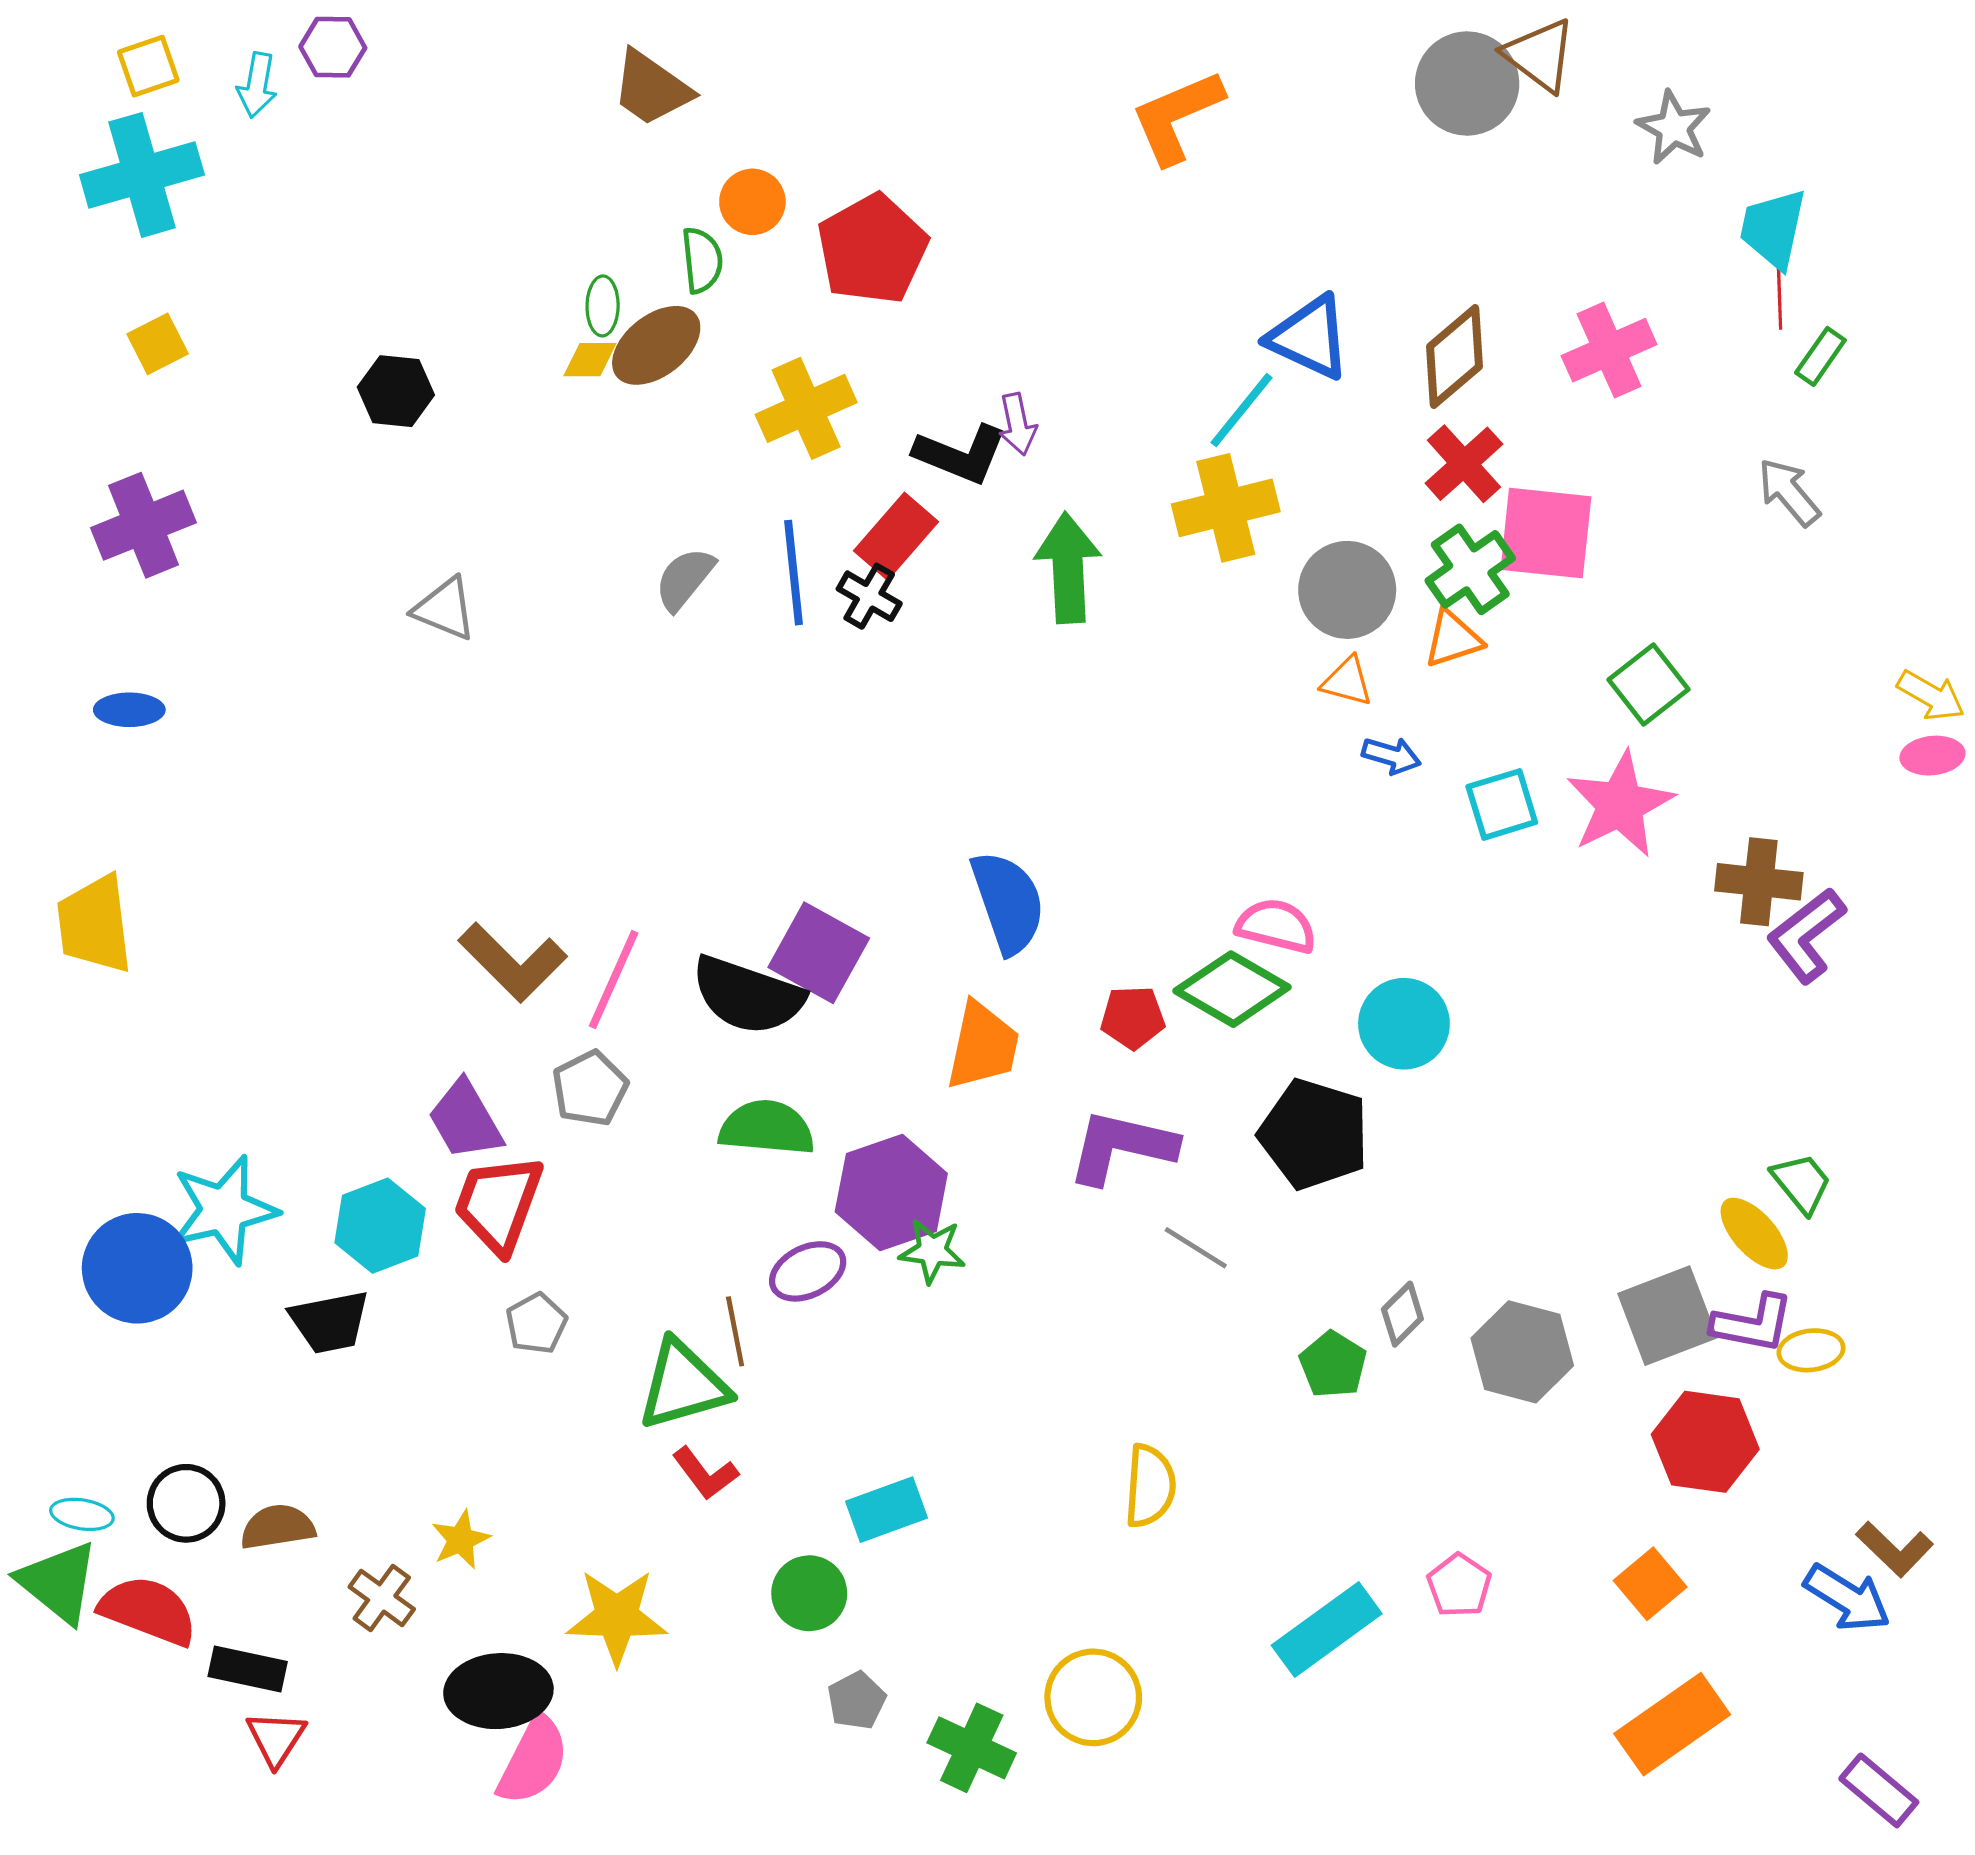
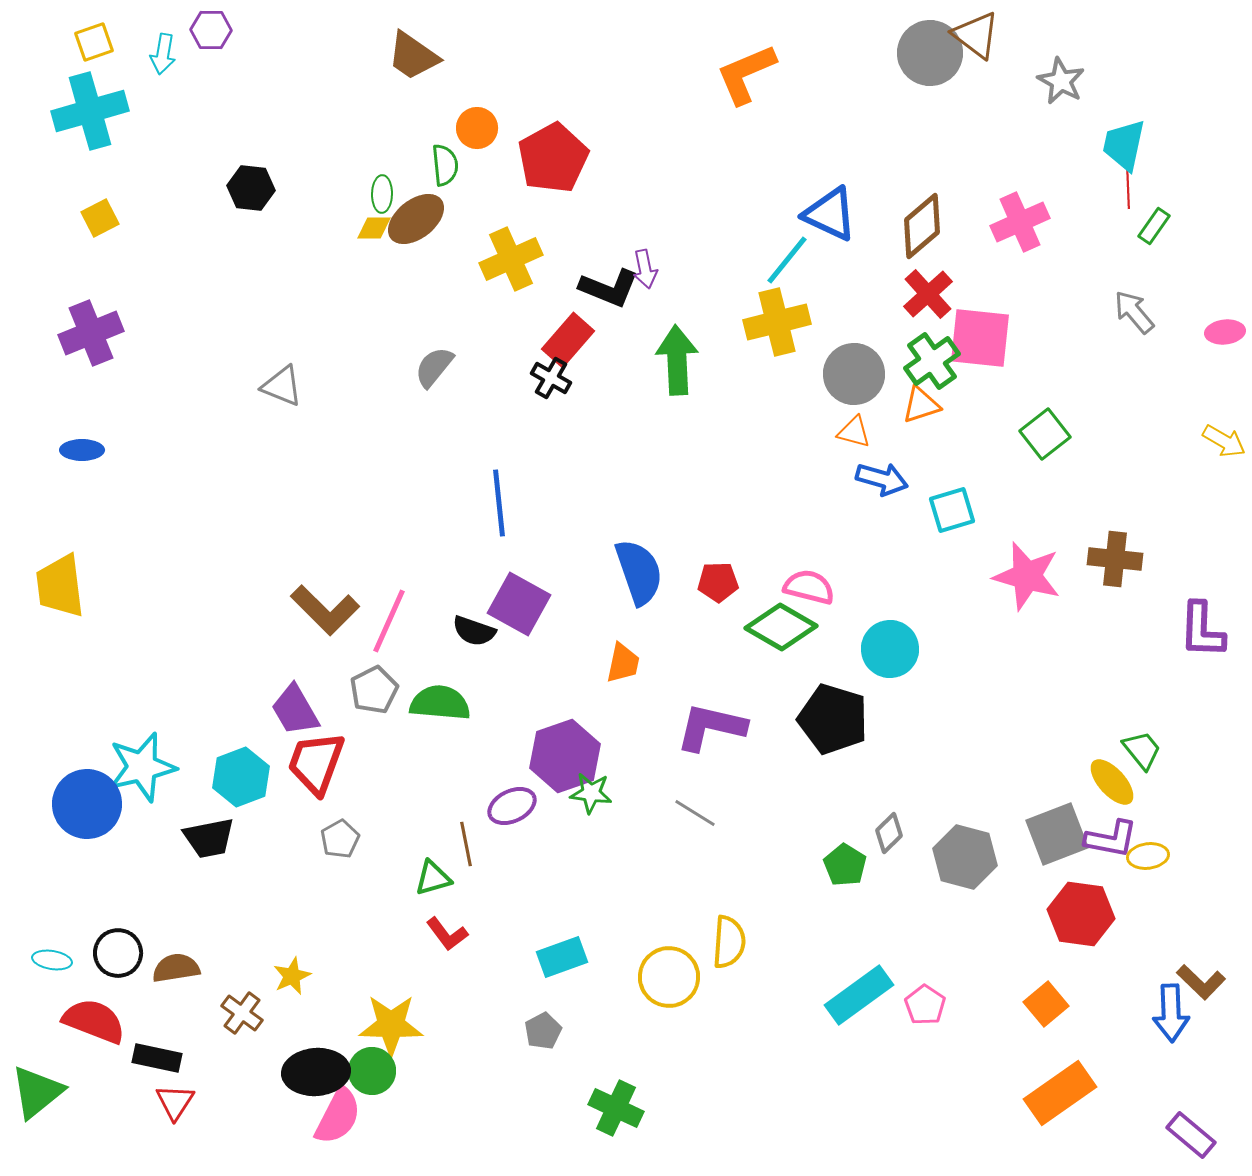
black hexagon: (396, 391) -> (251, 188), moved
blue line: (793, 573) -> (499, 503), moved
blue arrow: (1391, 756) -> (882, 479), size x1.4
pink ellipse: (1932, 756) -> (1225, 332), moved
pink star: (1620, 804) -> (1027, 576), moved, turned -30
purple L-shape: (1806, 935) -> (1202, 630), moved, turned -50
black semicircle: (748, 995) -> (474, 631), size x0.6
red pentagon: (1133, 1017) -> (718, 582), moved
orange trapezoid: (983, 1046) -> (623, 663), size x0.7
green semicircle: (767, 1128) -> (440, 703), moved
gray line: (1196, 1248) -> (695, 813), moved
green triangle: (683, 1385) -> (433, 878), size x0.6
green triangle: (58, 1582) -> (37, 1092), moved, turned 42
green circle: (809, 1593) -> (372, 1071), moved
blue arrow: (1847, 1598) -> (1171, 1013), turned 56
cyan rectangle: (1327, 1630) -> (859, 995), moved
yellow circle: (1093, 1697) -> (669, 977), moved
gray pentagon: (857, 1701) -> (543, 1031), moved

